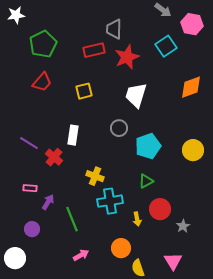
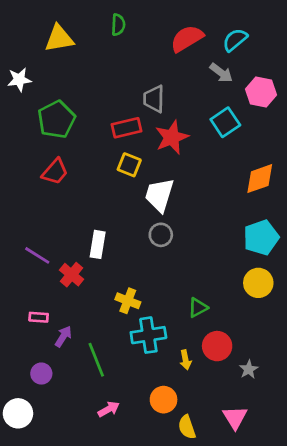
yellow square: (84, 91) -> (129, 165), moved, turned 36
white trapezoid: (136, 95) -> (159, 195), moved
cyan pentagon: (148, 146) -> (261, 238), moved
yellow circle: (193, 150) -> (258, 283), moved

